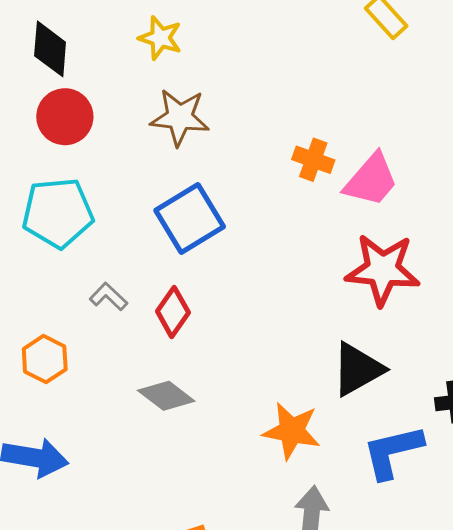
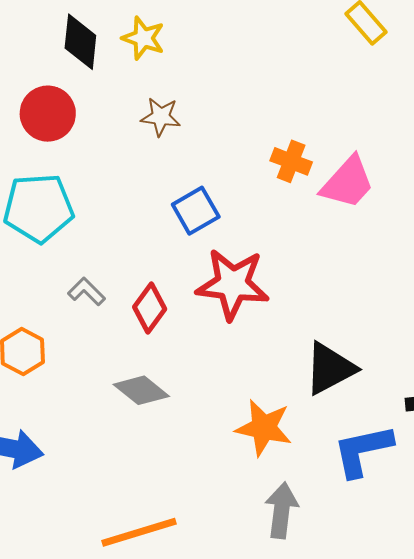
black diamond: (50, 49) -> (80, 42), moved
brown star: (180, 117) -> (161, 117), size x0.7
blue square: (190, 219) -> (196, 211), moved, size x0.7
red star: (383, 270) -> (233, 284), moved

